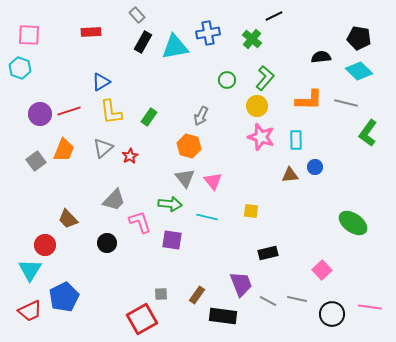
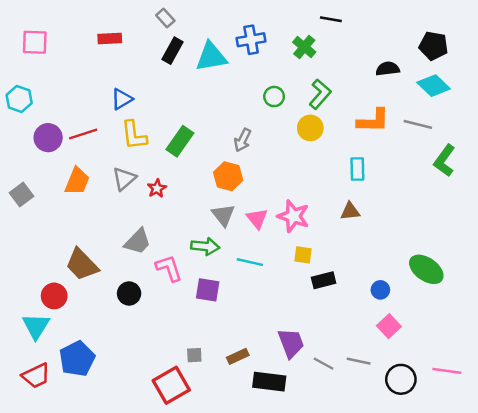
black line: (274, 16) -> (331, 19), turned 36
cyan hexagon: (20, 68) -> (19, 99), moved
green rectangle: (149, 117) -> (180, 141), size x1.4
pink star: (261, 137) -> (293, 216), moved
gray square: (36, 161) -> (22, 194), moved
blue circle: (315, 167) -> (380, 290), moved
brown trapezoid: (68, 219) -> (82, 264), size x1.4
black rectangle: (268, 253) -> (324, 280), moved
brown rectangle: (197, 295) -> (238, 356), turned 30

